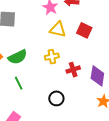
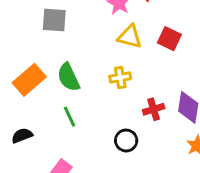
green semicircle: (18, 57) -> (68, 77), turned 90
red cross: (73, 70) -> (154, 109), moved

